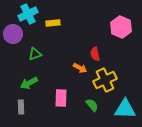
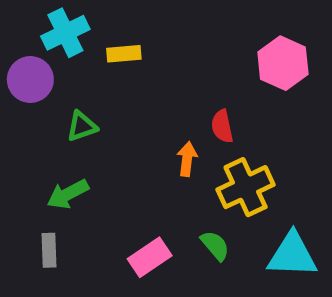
orange arrow: (80, 68) -> (187, 159), turned -112
pink rectangle: (61, 98) -> (150, 257), moved, turned 54

